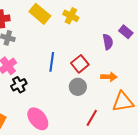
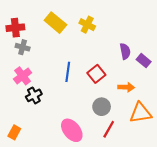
purple rectangle: (126, 32) -> (144, 61), moved
gray circle: (78, 87) -> (102, 107), moved
pink ellipse: (38, 119) -> (72, 130), moved

